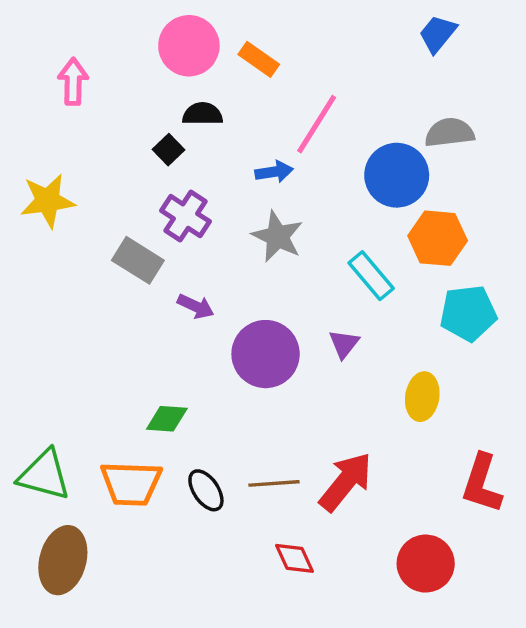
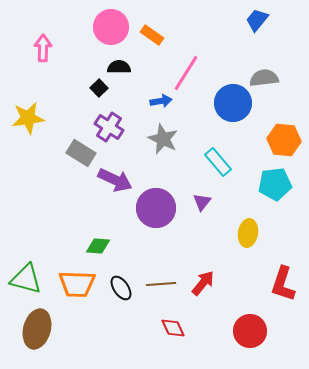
orange hexagon: (438, 238) -> (284, 140), moved
purple arrow: (196, 306) -> (115, 180), size x1.6
red arrow: (346, 482) -> (203, 283), size x0.7

